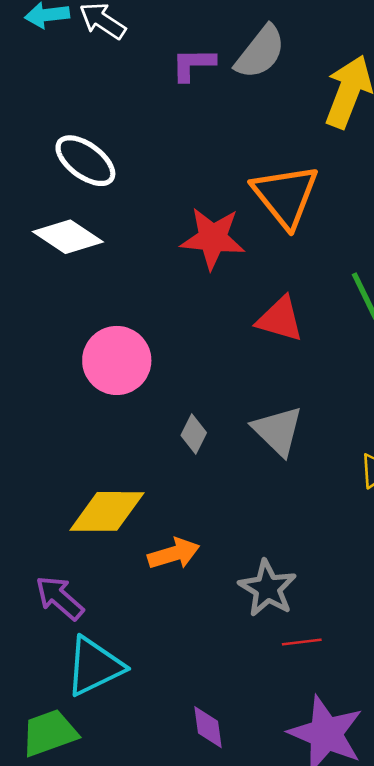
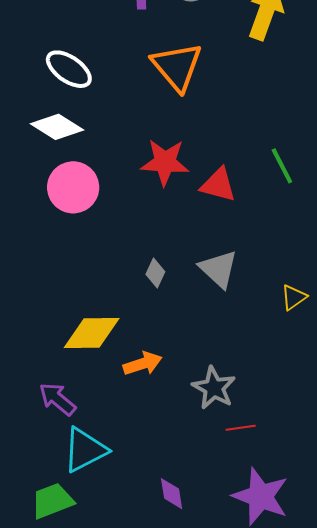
orange triangle: (285, 196) -> (177, 67), moved
red star: (213, 238) -> (165, 162), moved
pink circle: (117, 360) -> (73, 187), moved

